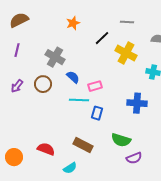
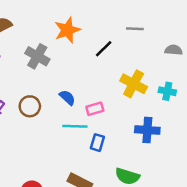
orange star: (73, 23) -> (67, 30), size x1.5
yellow cross: (126, 53) -> (134, 84), moved
gray cross: (55, 57) -> (37, 56), moved

